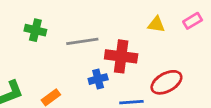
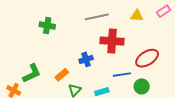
gray line: (82, 41) -> (97, 17), moved
blue cross: (98, 79) -> (86, 59), moved

